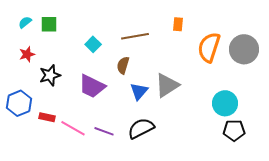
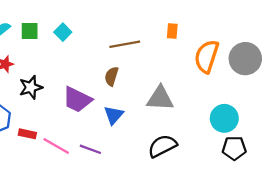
cyan square: (93, 44) -> (63, 32), moved
gray triangle: (167, 85) -> (160, 98), turned 36
blue triangle: (139, 91) -> (114, 115), moved
black semicircle: (141, 128) -> (162, 146), moved

